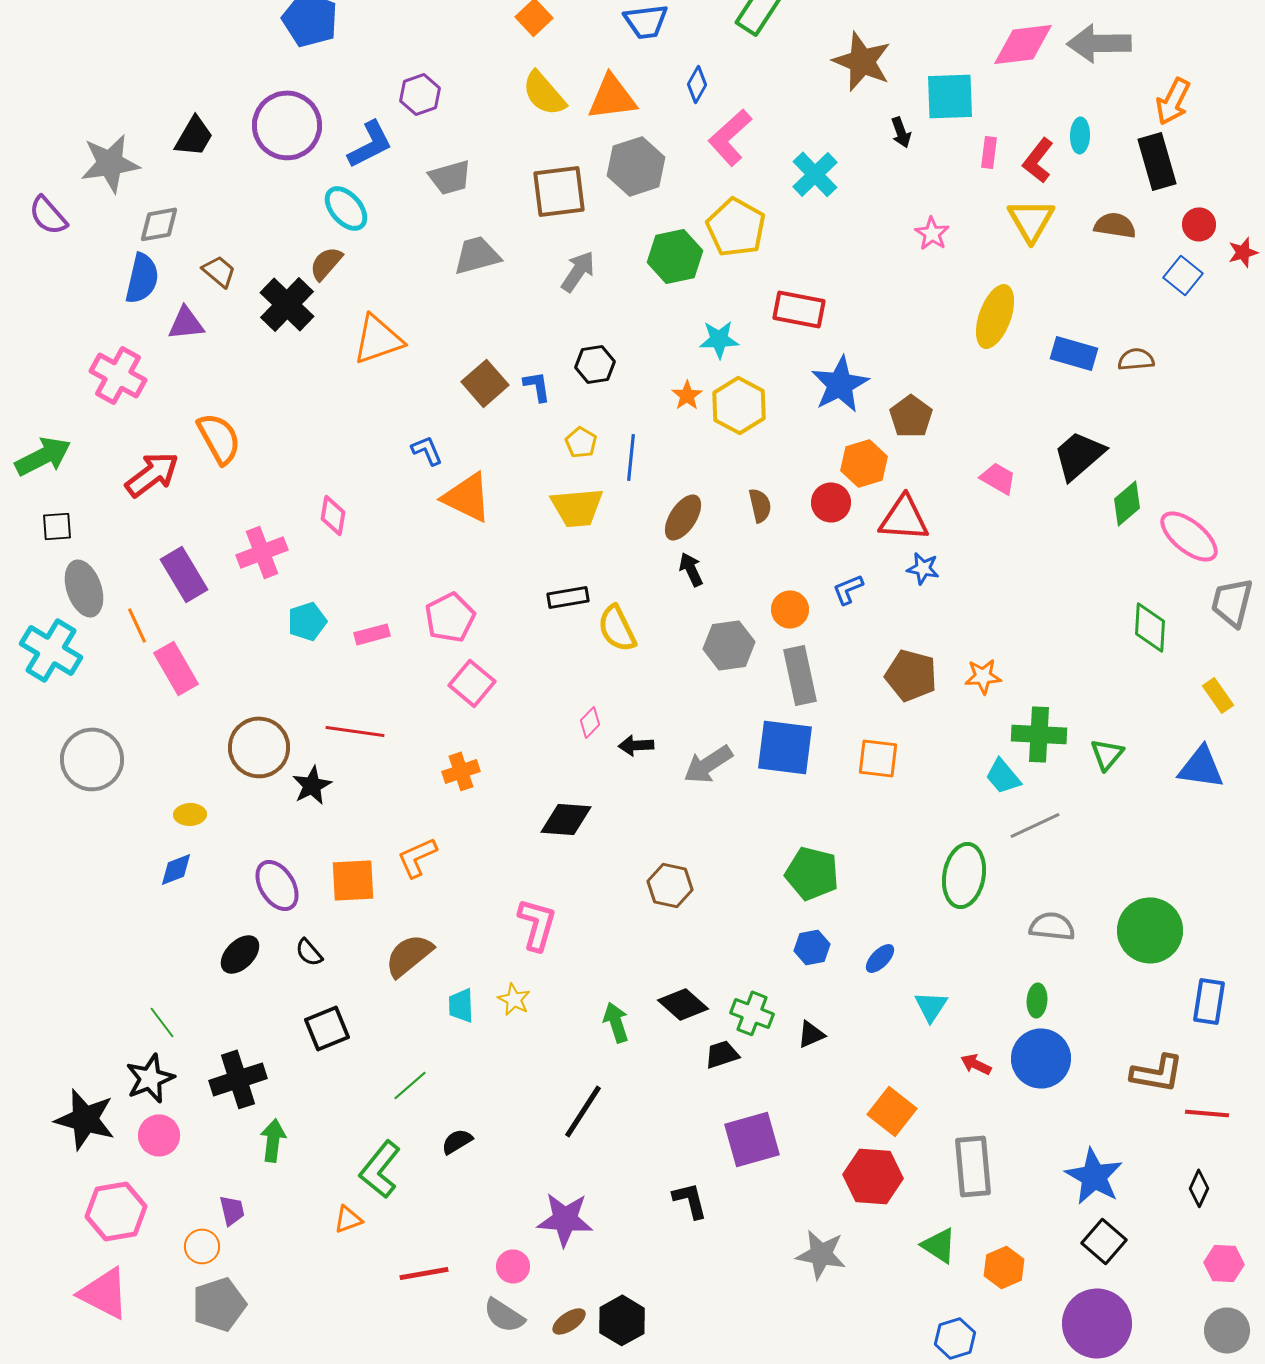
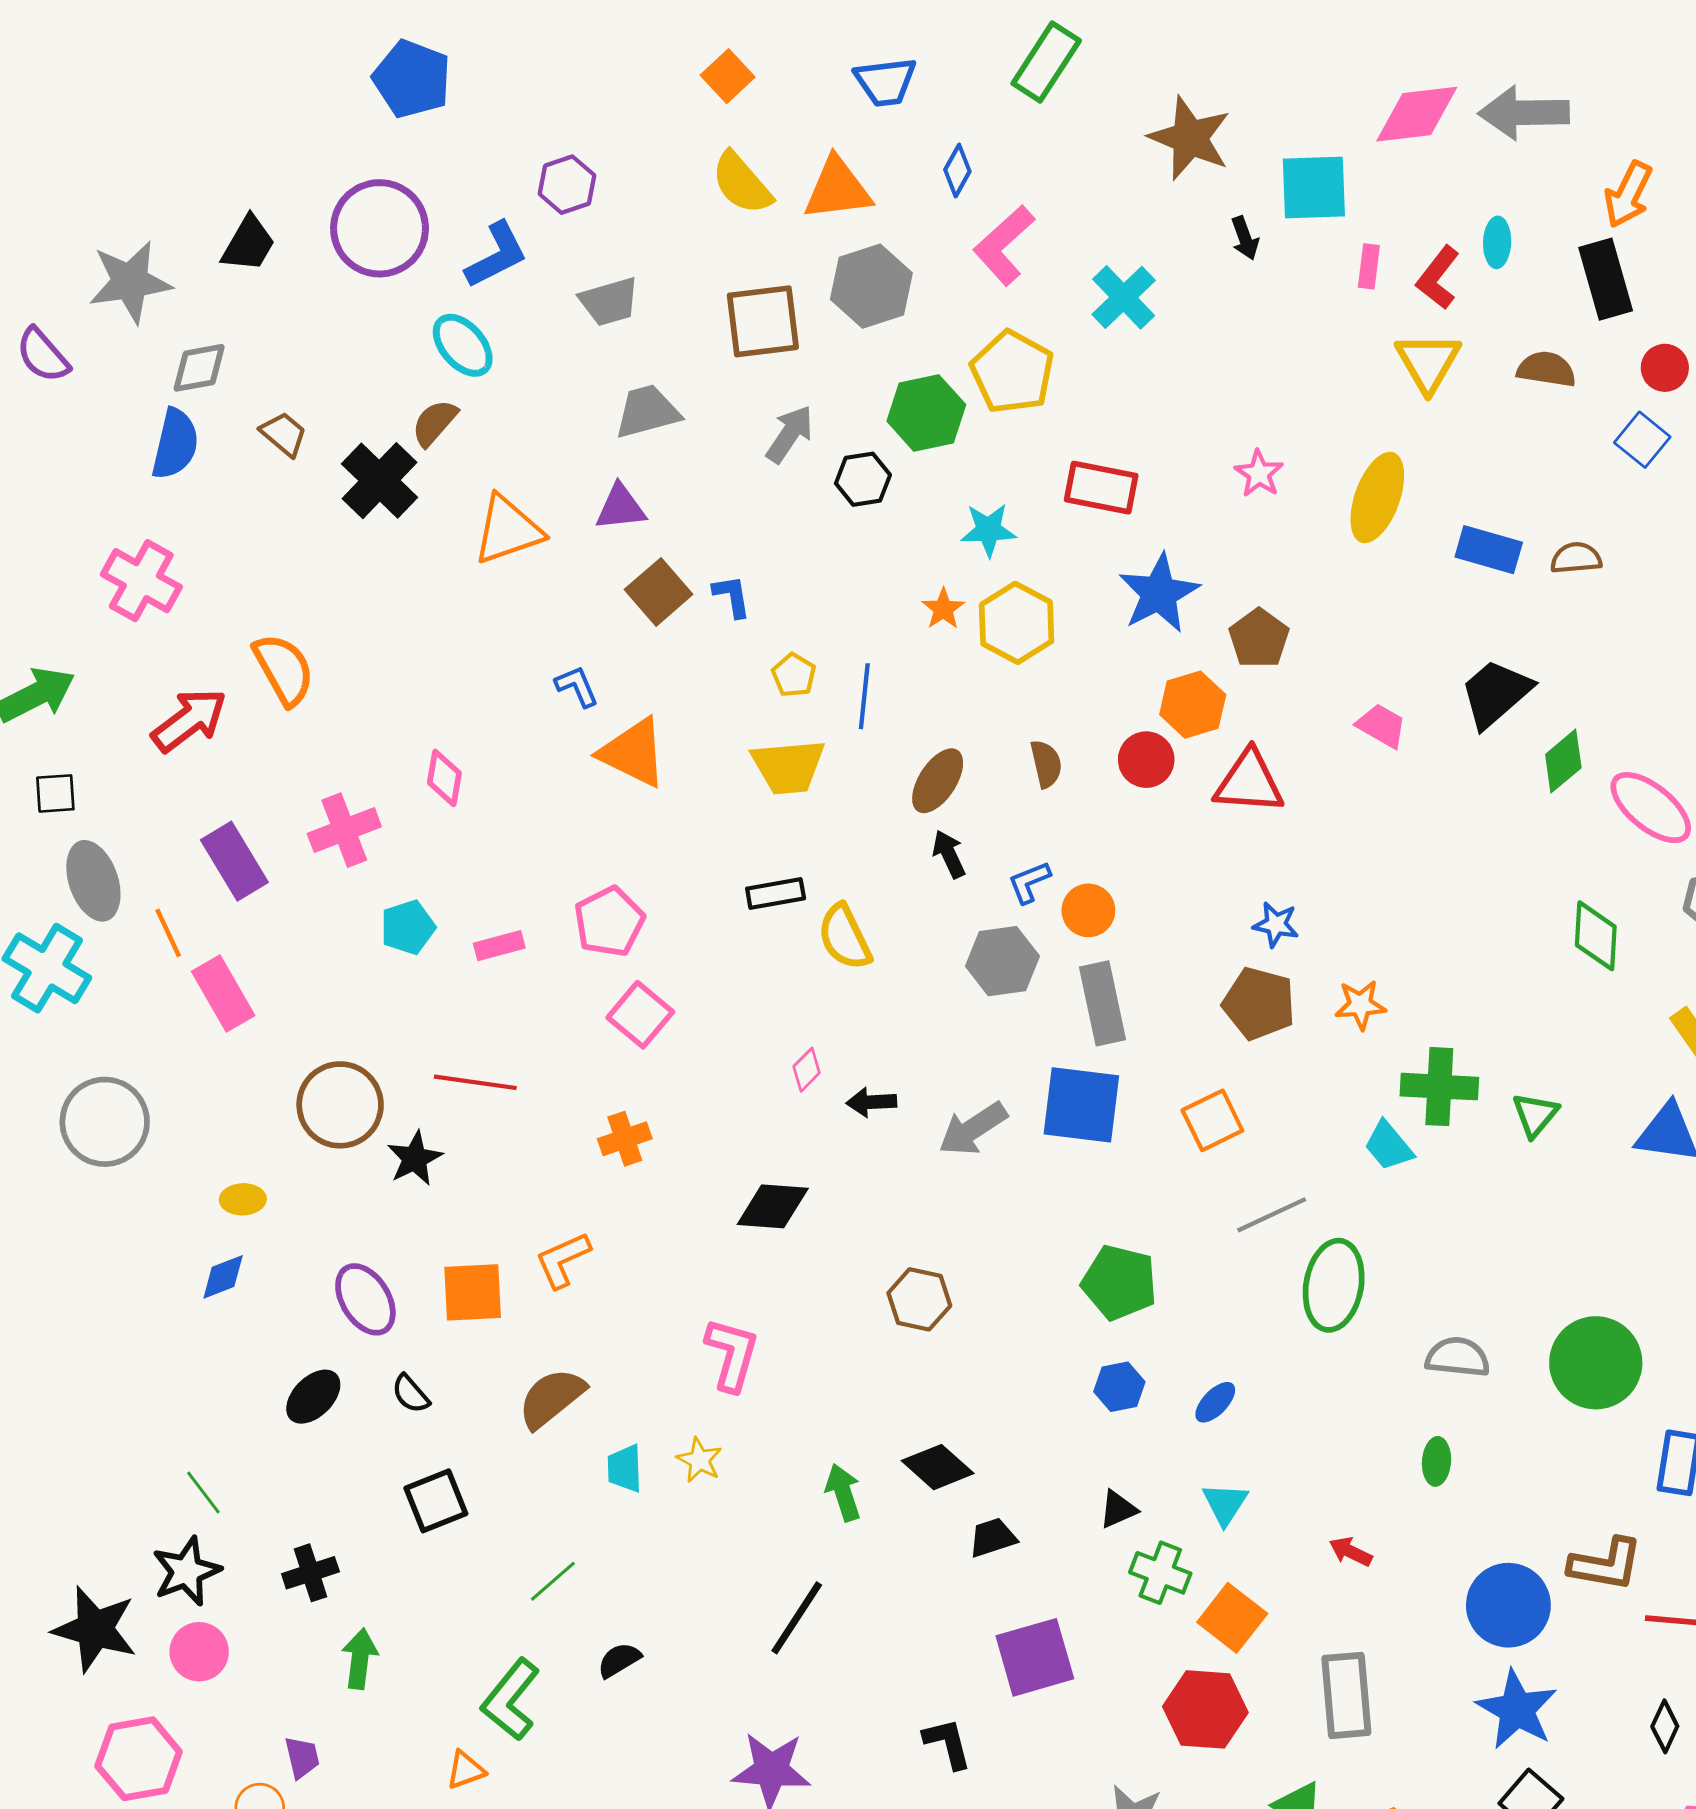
pink star: (932, 233) -> (1259, 474), moved
purple triangle: (186, 323) -> (621, 507), moved
black hexagon: (595, 364) -> (863, 479), moved
blue star: (923, 568) -> (1276, 924), moved
blue L-shape: (848, 589) -> (1029, 882), moved
orange square: (878, 758) -> (1212, 1120), turned -33
gray line: (1035, 825) -> (1272, 1215), moved
cyan triangle: (931, 1006) -> (1225, 1504), moved
green cross: (752, 1013) -> (1160, 1573), moved
blue circle: (1041, 1058) -> (1508, 1605), moved
black cross: (238, 1079) -> (310, 1573), size x0.7

